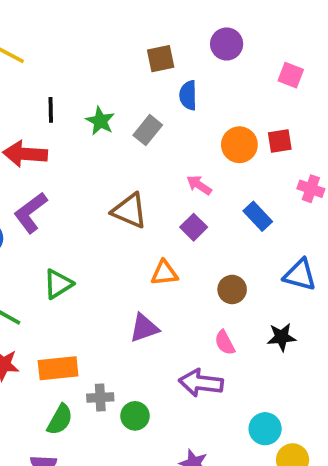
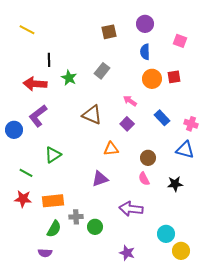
blue semicircle: (188, 95) -> (145, 52), moved
green star: (100, 121) -> (69, 78), moved
pink cross: (311, 189) -> (191, 124), moved
pink semicircle: (225, 343) -> (144, 179), moved

